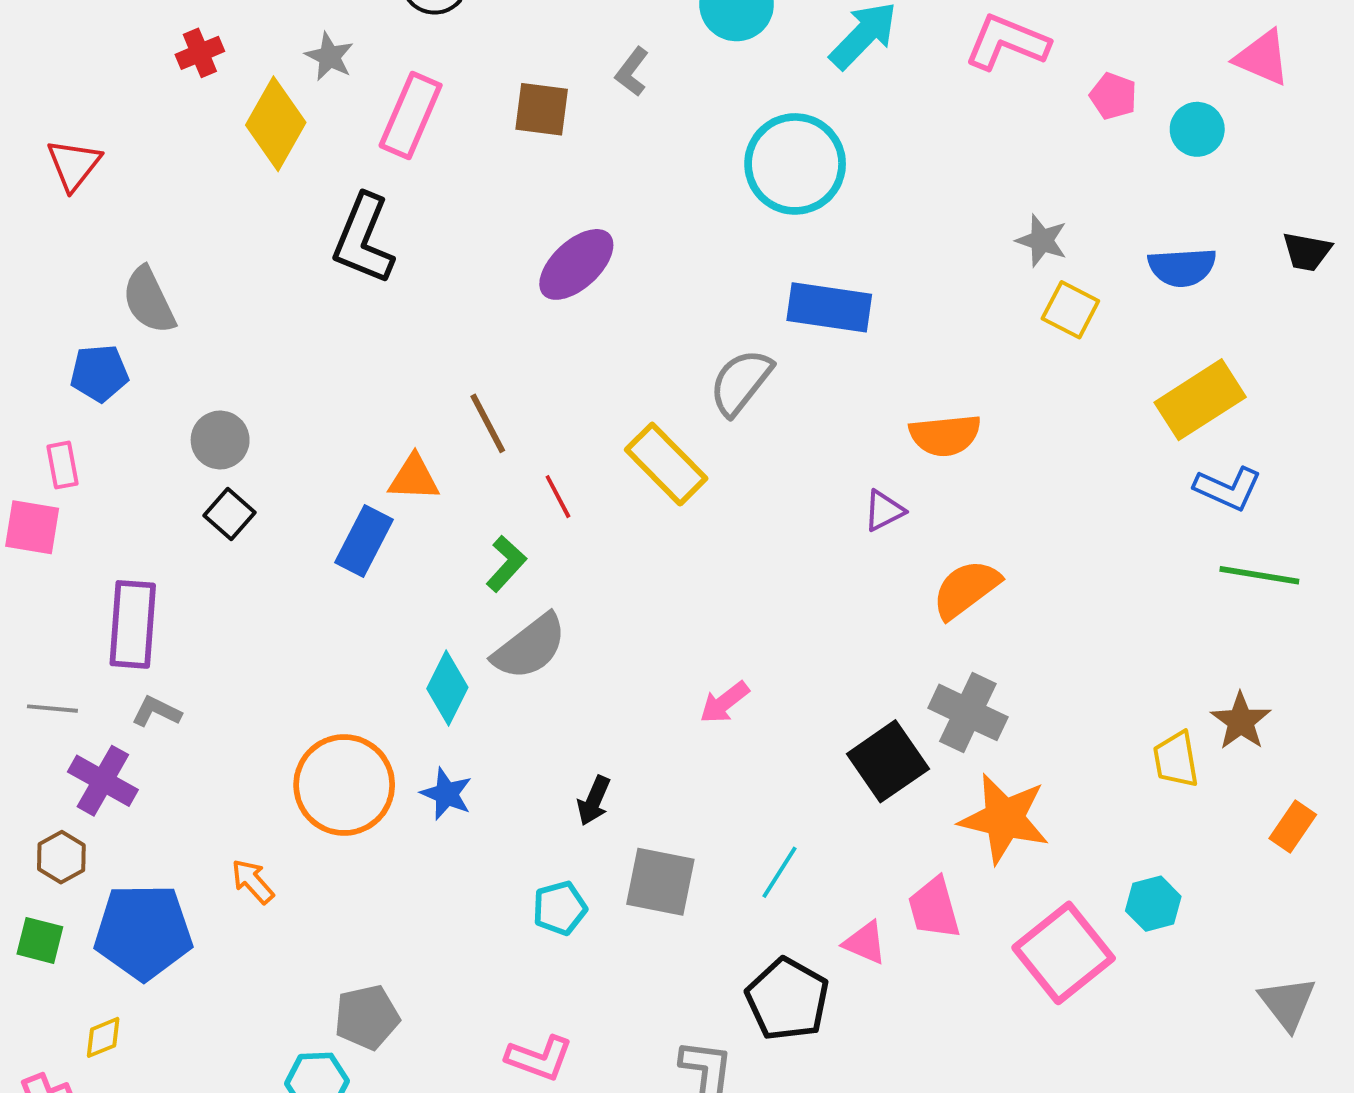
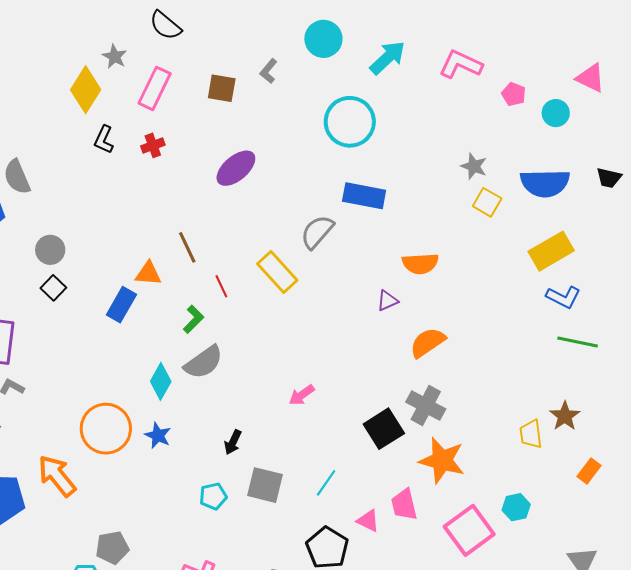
red cross: (200, 53) -> (153, 145), moved
black L-shape: (363, 239) -> (104, 140), moved, size x0.6
blue semicircle: (1182, 267) -> (545, 183), size x1.4
orange arrow: (253, 881) -> (57, 476), size x1.8

